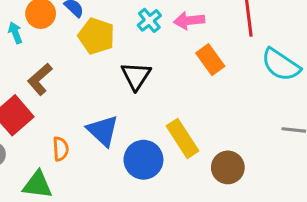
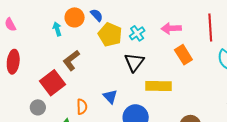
cyan cross: (149, 20) -> (137, 33), moved
blue triangle: (103, 131) -> (110, 97), size x0.7
yellow rectangle: (182, 138) -> (159, 86), moved, turned -60

